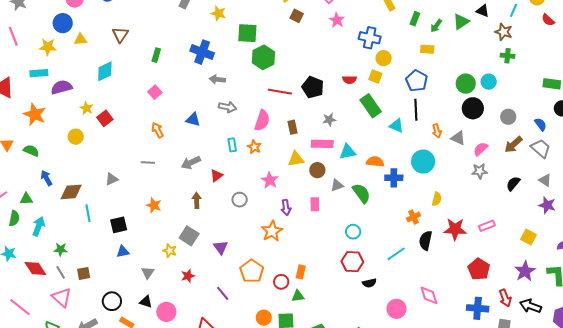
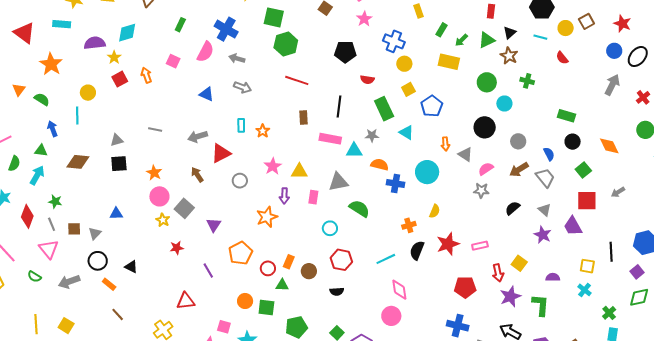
cyan line: (514, 10) -> (540, 37), turned 72
black triangle: (483, 11) -> (510, 33), turned 48
red semicircle: (548, 20) -> (562, 58), moved
brown star: (504, 32) -> (509, 56), moved
yellow rectangle: (427, 49) -> (449, 62), size x1.5
yellow square: (375, 77) -> (408, 89), moved, turned 32
blue pentagon: (417, 81) -> (432, 106), moved
green circle: (466, 84) -> (487, 82), moved
purple semicircle: (62, 87) -> (95, 43), moved
black pentagon: (313, 87) -> (345, 52), moved, turned -30
pink square: (155, 92) -> (173, 61), turned -32
yellow star: (86, 108) -> (114, 57), moved
black line: (416, 110) -> (339, 107), moved
pink semicircle: (262, 120) -> (205, 52), moved
gray star: (329, 120) -> (372, 135), moved
orange arrow: (157, 130) -> (146, 75), moved
yellow triangle: (296, 159) -> (299, 171), moved
brown circle: (317, 170) -> (309, 271), moved
red triangle: (217, 176) -> (221, 153), size x1.5
gray triangle: (337, 185) -> (338, 182), size x1.5
brown diamond: (71, 192) -> (78, 162), moved
green semicircle: (361, 193) -> (359, 209), moved, turned -30
green triangle: (26, 199) -> (41, 151), moved
brown arrow: (197, 200) -> (197, 175), turned -42
cyan line: (88, 213) -> (77, 115), moved
black square: (119, 225) -> (119, 164), moved
red star: (455, 229) -> (448, 244), turned -30
cyan circle: (353, 232) -> (330, 228), moved
red diamond: (35, 269) -> (27, 216), turned 45
red pentagon: (479, 269) -> (465, 287), turned 30
gray triangle: (148, 273) -> (95, 233), moved
black semicircle: (369, 283) -> (337, 291), moved
pink diamond: (429, 295) -> (399, 290), moved
red arrow: (505, 298) -> (498, 273), moved
pink circle: (396, 309) -> (391, 316), moved
pink circle: (166, 312) -> (159, 196), moved

